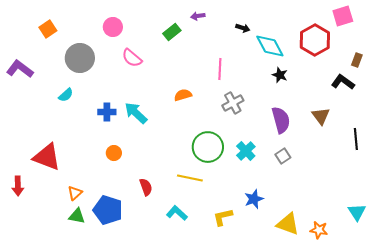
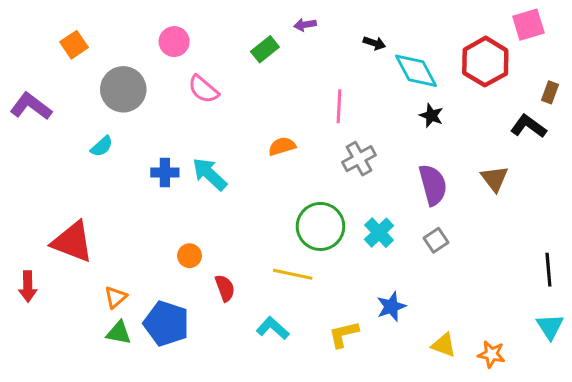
black line: (356, 139) -> (548, 270), moved
orange circle: (114, 153) -> (189, 256), moved
yellow triangle: (288, 224) -> (444, 345), size x0.7

